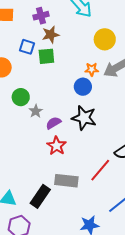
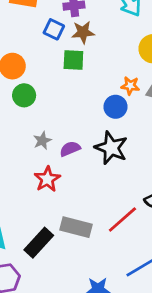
blue square: (27, 47) -> (54, 29), moved
green circle: (21, 97) -> (24, 95), moved
gray star: (36, 111) -> (42, 141), moved
red star: (57, 146) -> (47, 179), moved

